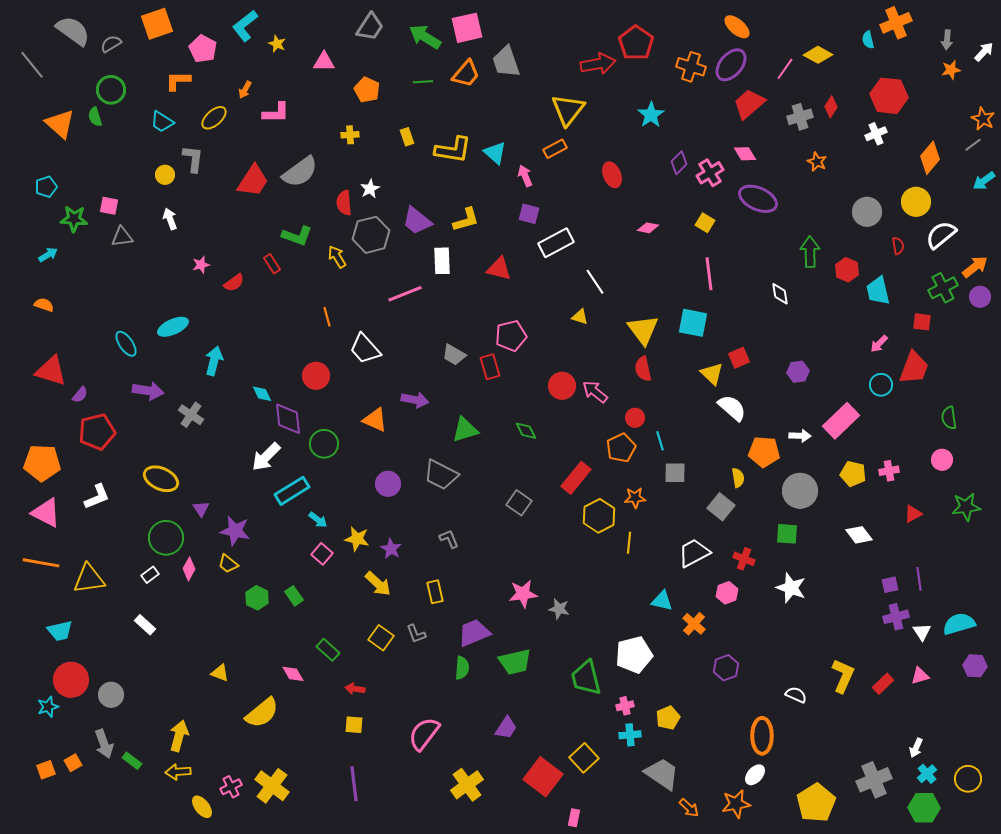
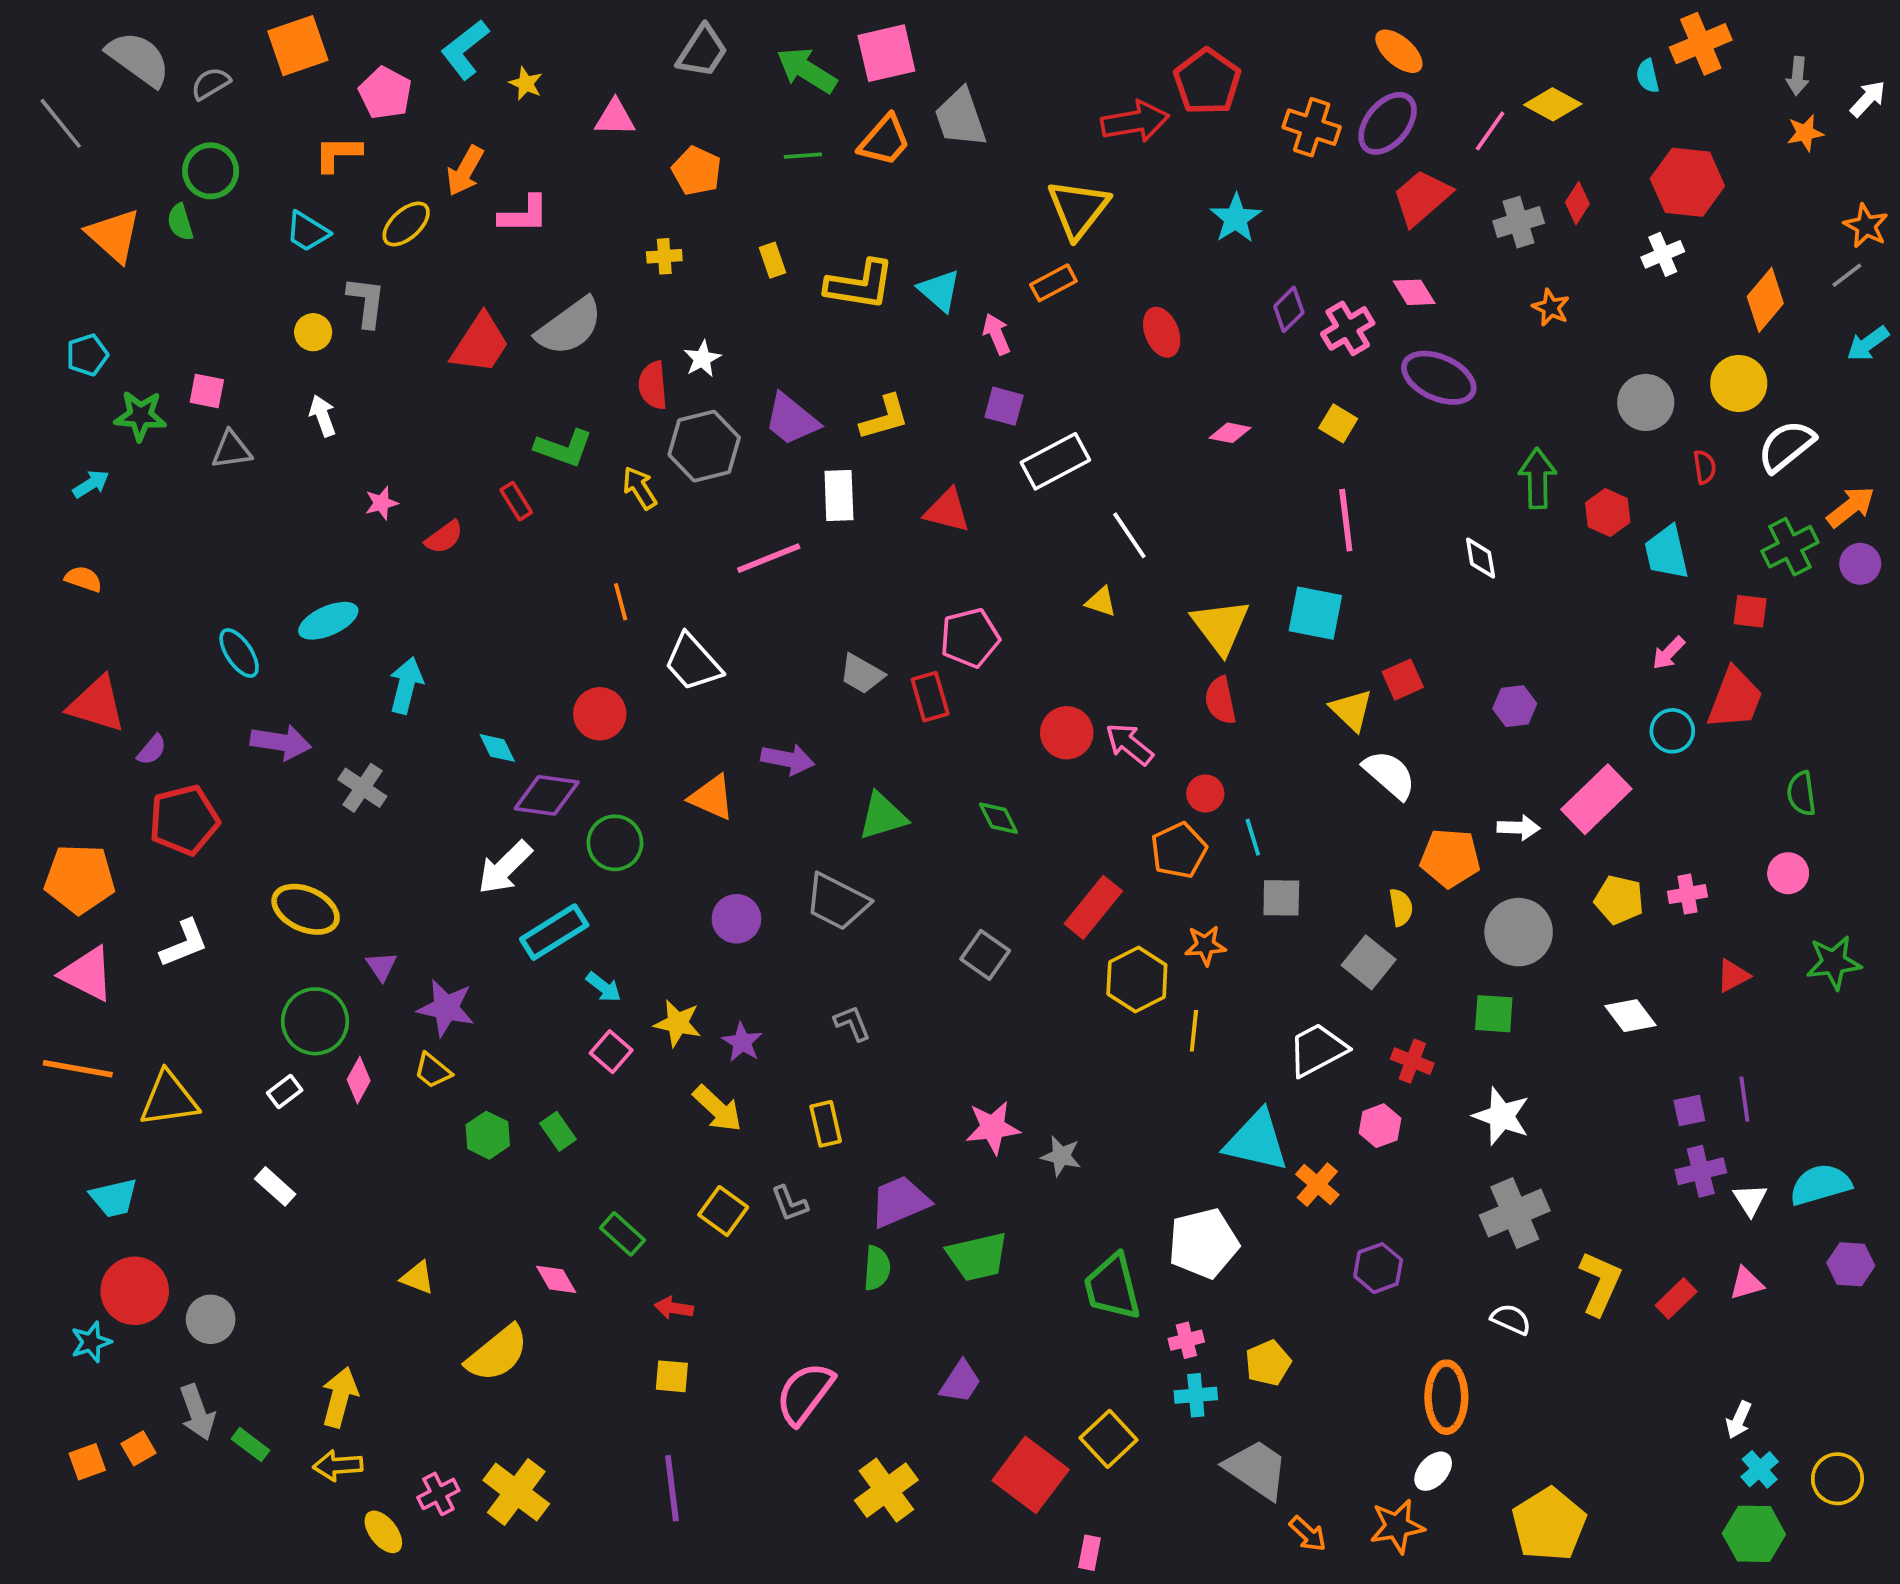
orange arrow: (245, 90) -> (465, 171), size x1.5
purple diamond: (288, 419) -> (547, 795), turned -76
cyan triangle: (662, 601) -> (1257, 1141), size x1.6
gray cross: (874, 780) -> (1515, 1213), moved

